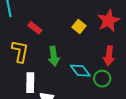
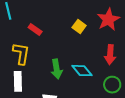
green arrow: (54, 56) -> (57, 69), moved
green circle: (102, 79) -> (112, 85), moved
white rectangle: (30, 83) -> (18, 81), moved

